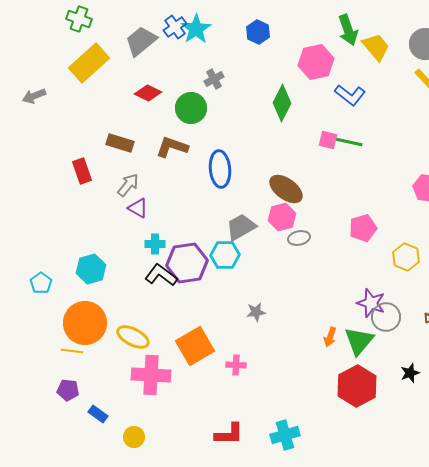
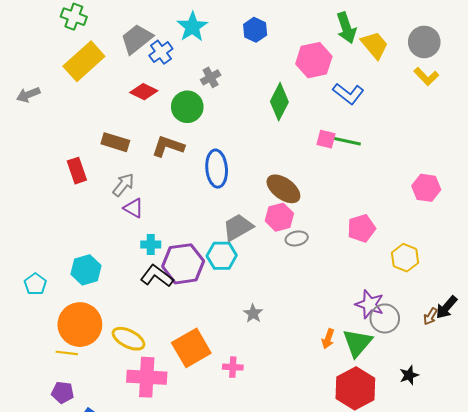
blue cross: (175, 27) -> (161, 52), moved
gray star: (256, 312) -> (253, 313), turned -30

